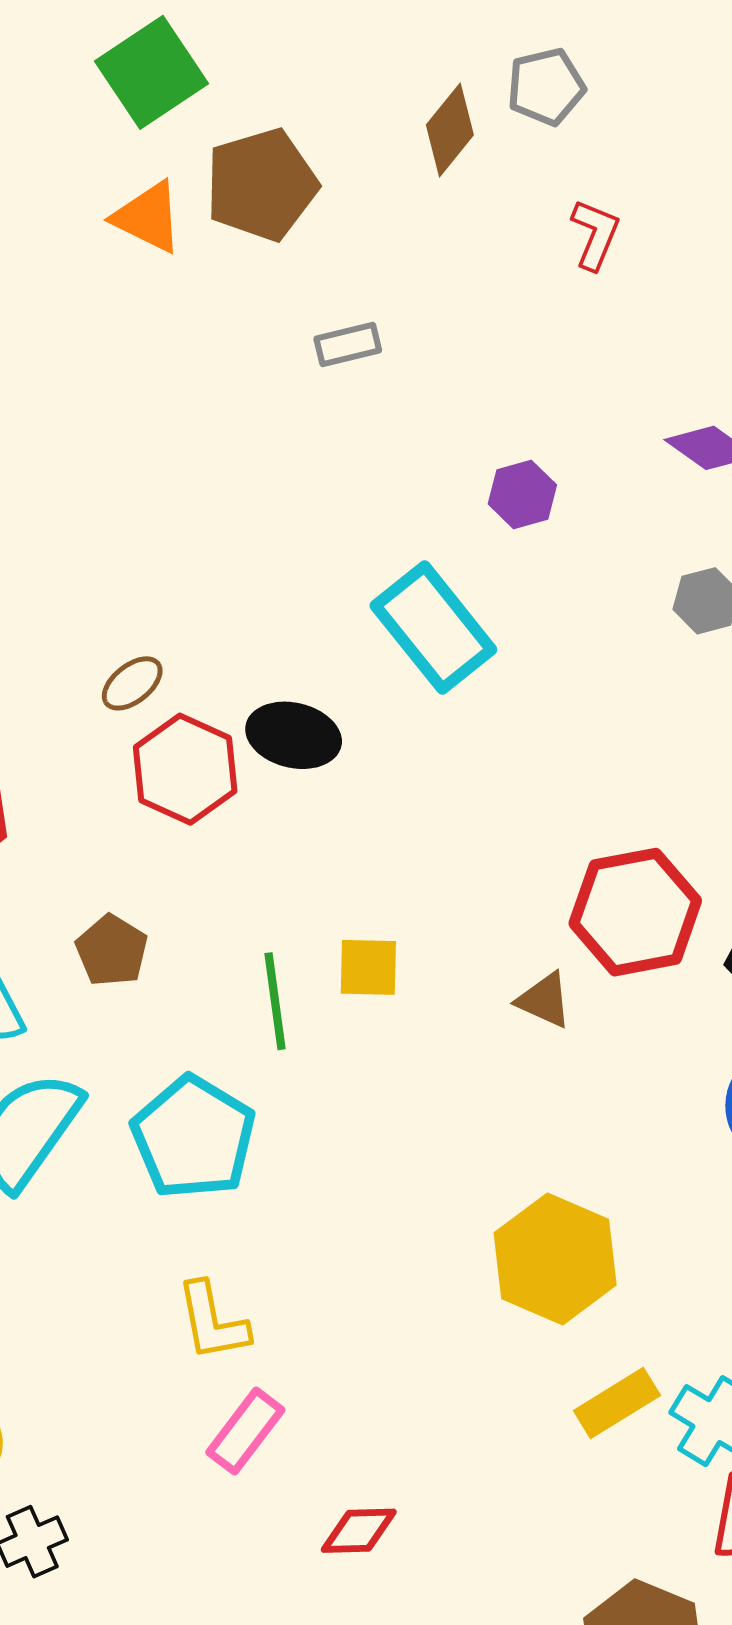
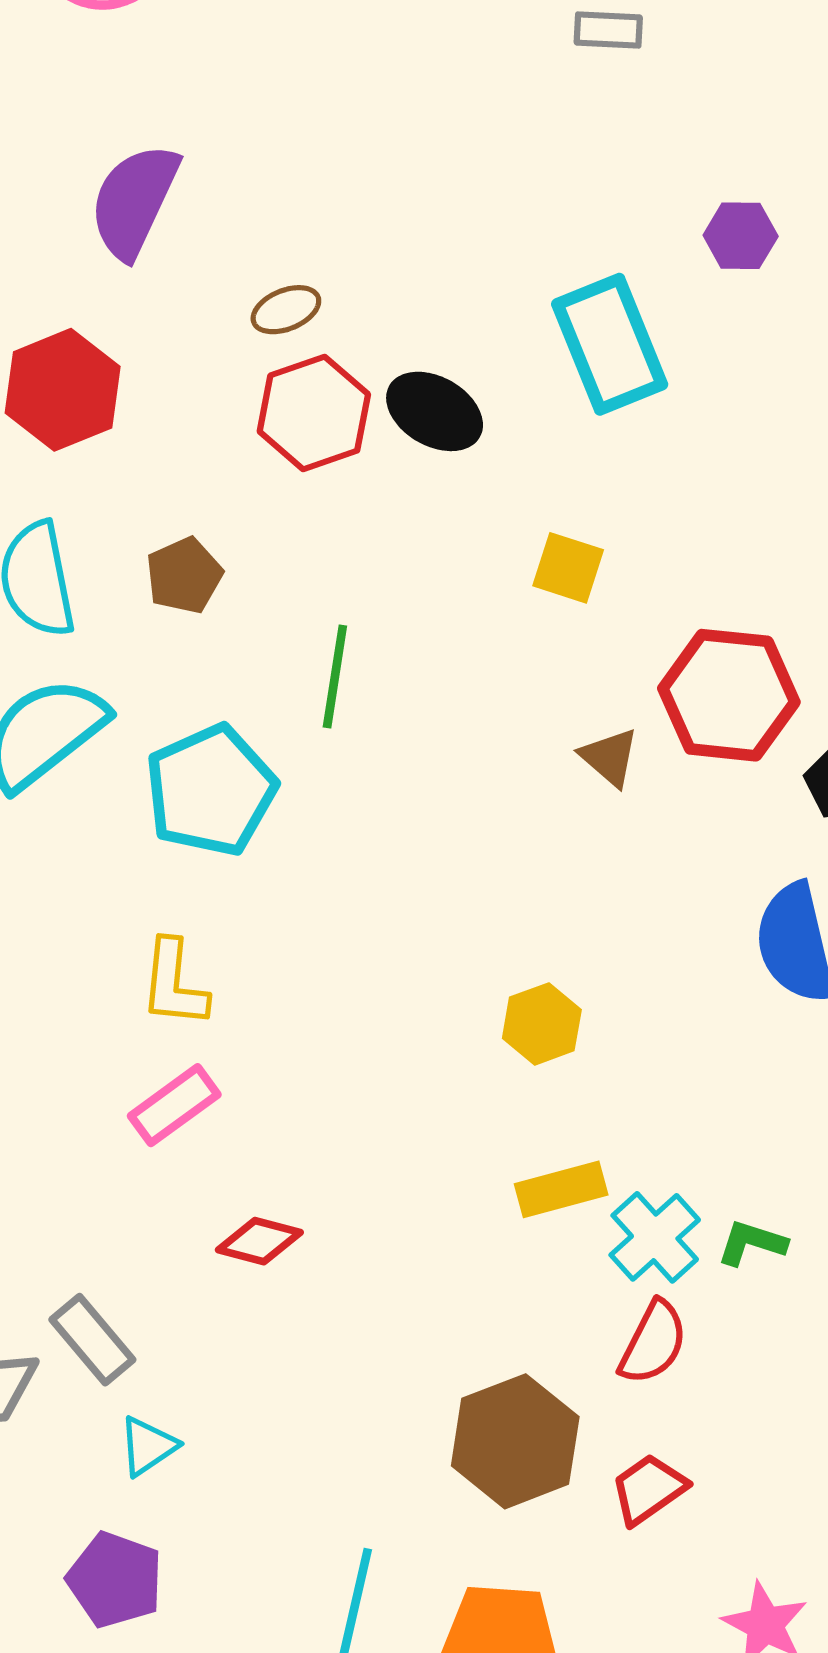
yellow square: (368, 967) -> (568, 568), moved
yellow hexagon: (555, 1259) -> (542, 1024), size x0.6

